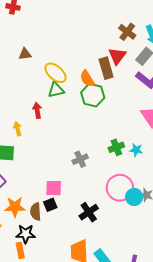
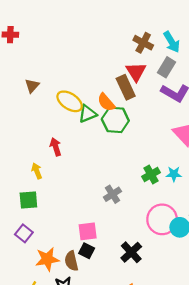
brown triangle: (25, 54) -> (32, 86), turned -32
green triangle: (56, 90) -> (88, 114), moved
black square: (50, 205) -> (87, 251), turned -32

